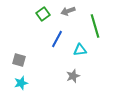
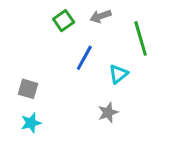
cyan triangle: (80, 50) -> (118, 74), turned -32

